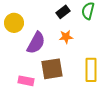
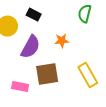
black rectangle: (63, 12) -> (34, 15), moved, turned 64
yellow rectangle: (91, 70) -> (88, 75), turned -30

